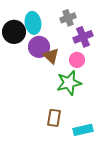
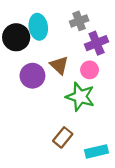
purple circle: (39, 47) -> (32, 76), moved
green star: (69, 83) -> (80, 97), turned 30
brown rectangle: (54, 118) -> (63, 137), turned 30

